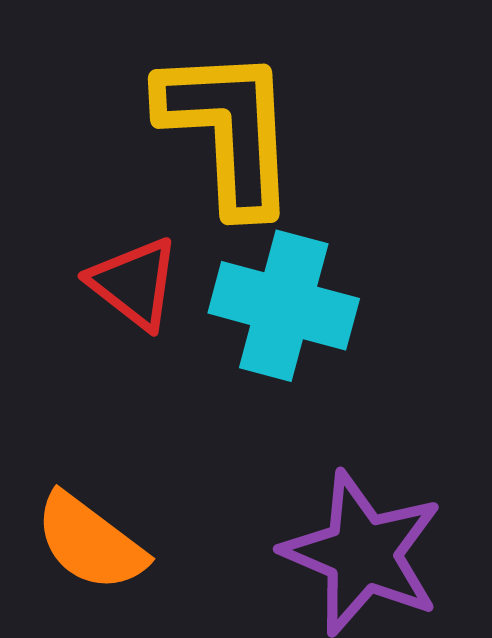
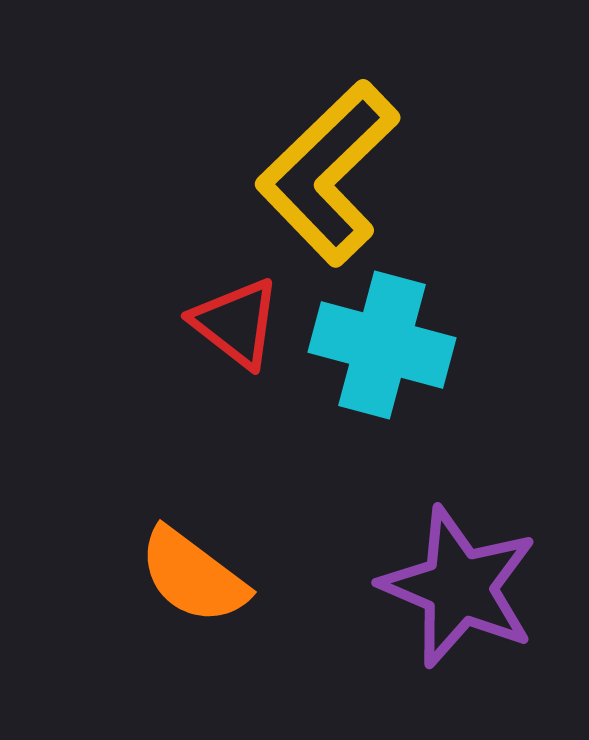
yellow L-shape: (228, 130) -> (328, 173), turned -131

